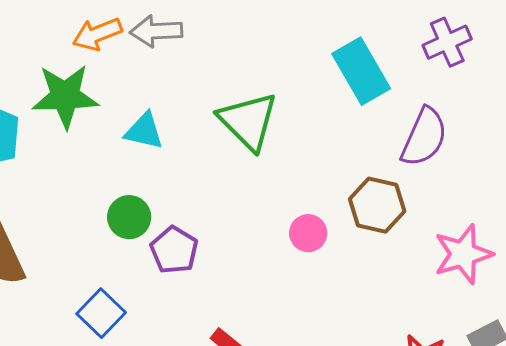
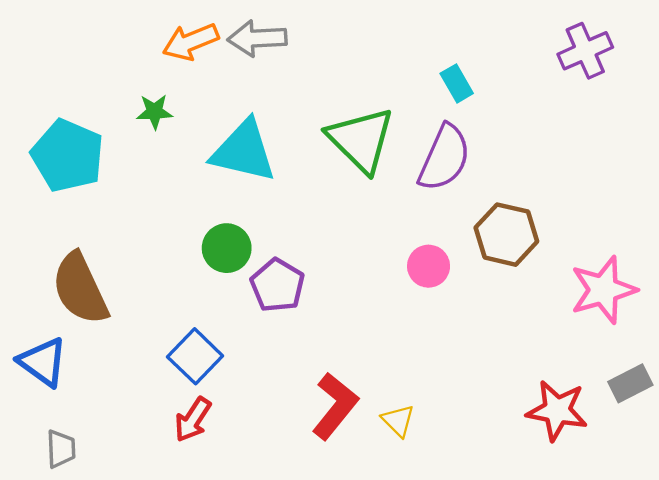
cyan rectangle: (361, 71) -> (457, 83), moved, size x0.5
green star: (65, 96) -> (154, 112), size x0.5
cyan triangle: (144, 131) -> (244, 151), size x1.5
purple semicircle: (424, 137) -> (444, 158), moved

